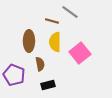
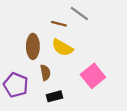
yellow semicircle: (55, 42) -> (62, 48), turned -60
pink square: (80, 53) -> (93, 76), moved

